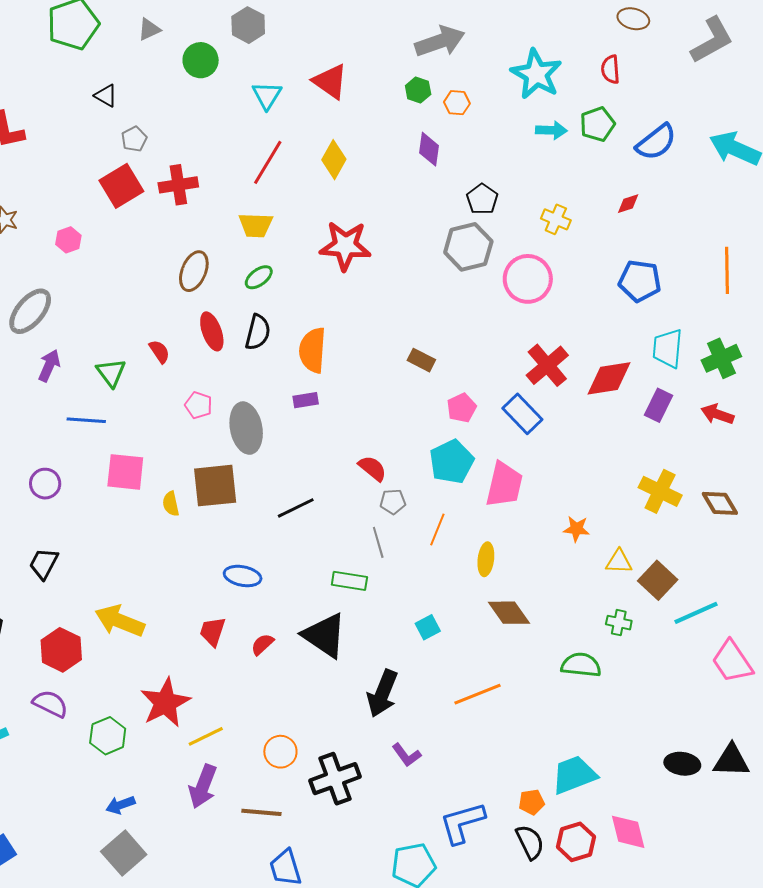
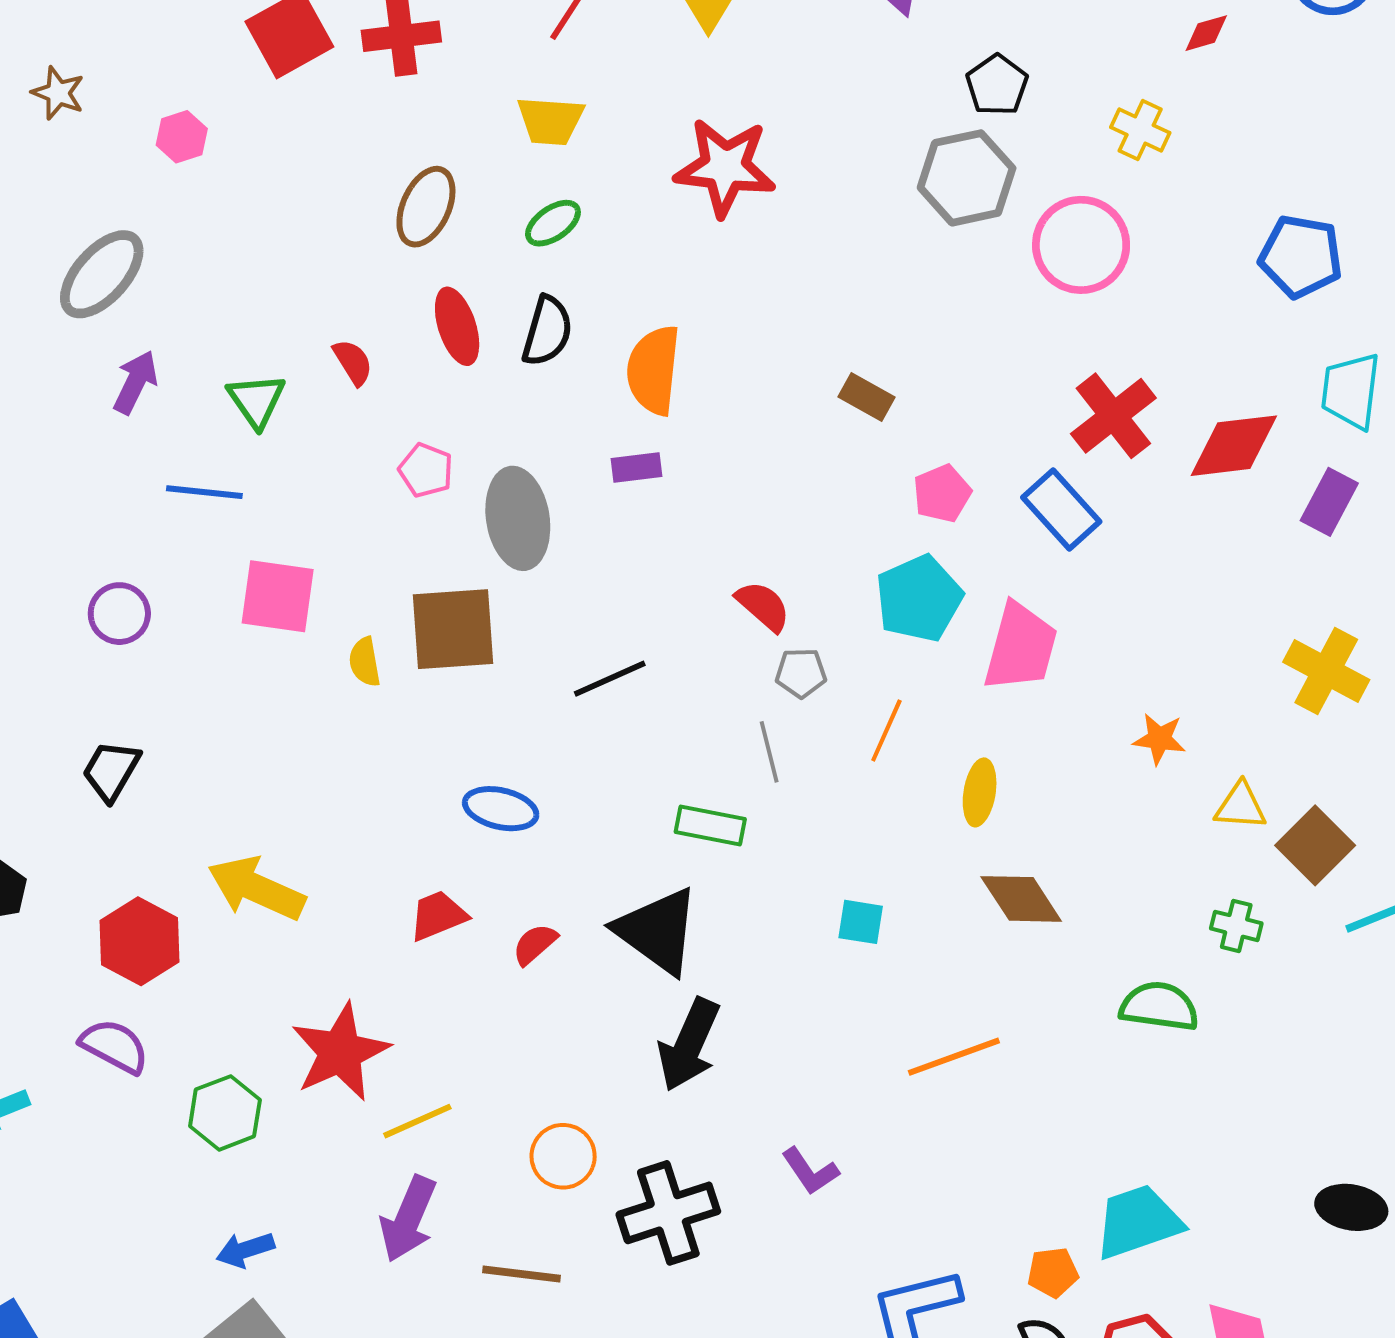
red diamond: (628, 204) -> (1206, 33), moved
cyan square: (428, 627) -> (861, 922), turned 35
red trapezoid: (213, 631) -> (438, 916), turned 48
black arrow: (383, 693) -> (689, 1045), moved

